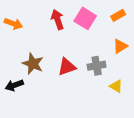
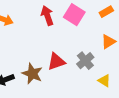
brown star: (33, 64) -> (32, 74), moved
gray cross: (97, 66) -> (85, 61), turned -30

